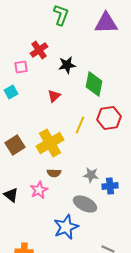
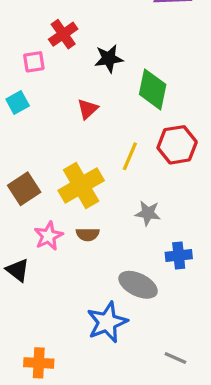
gray star: (91, 175) -> (148, 213), moved
pink star: (39, 190) -> (49, 236), moved

